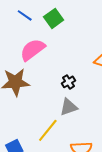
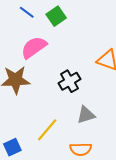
black cross: (68, 82) -> (70, 81), size x1.5
gray triangle: (69, 107) -> (86, 115), moved

